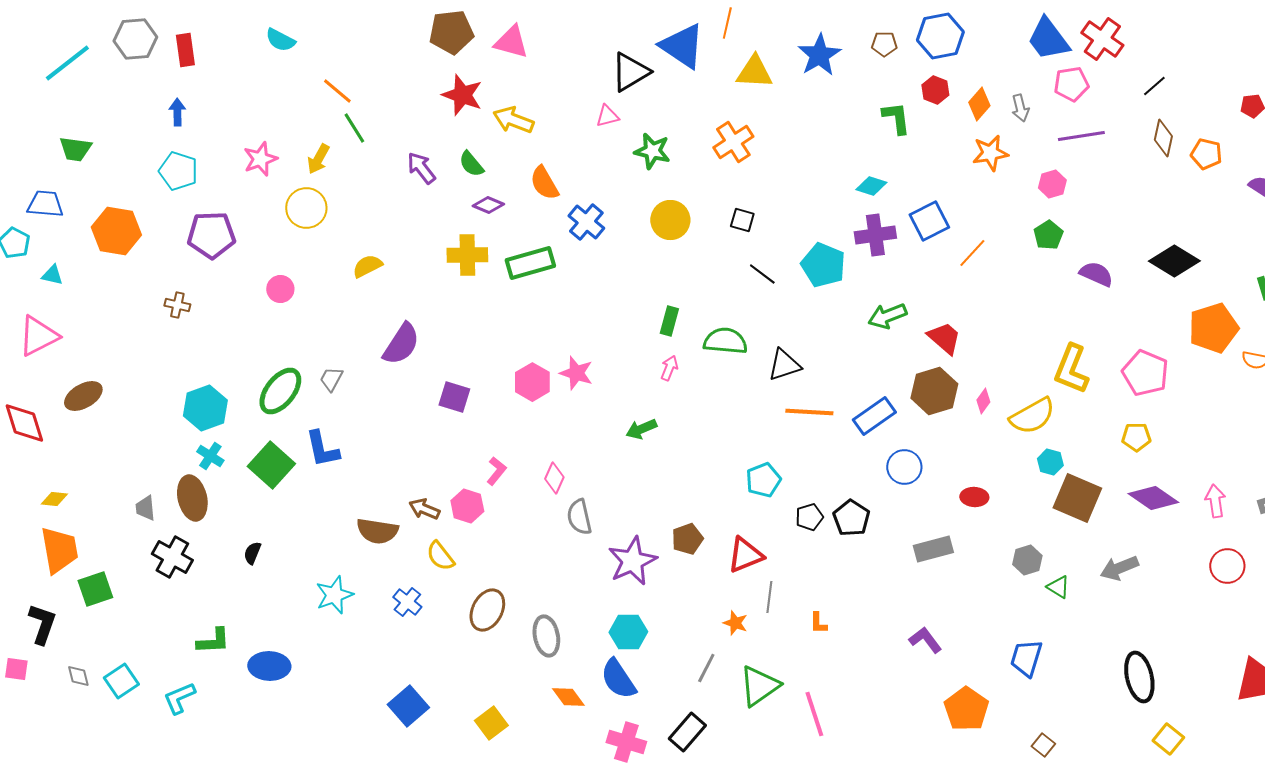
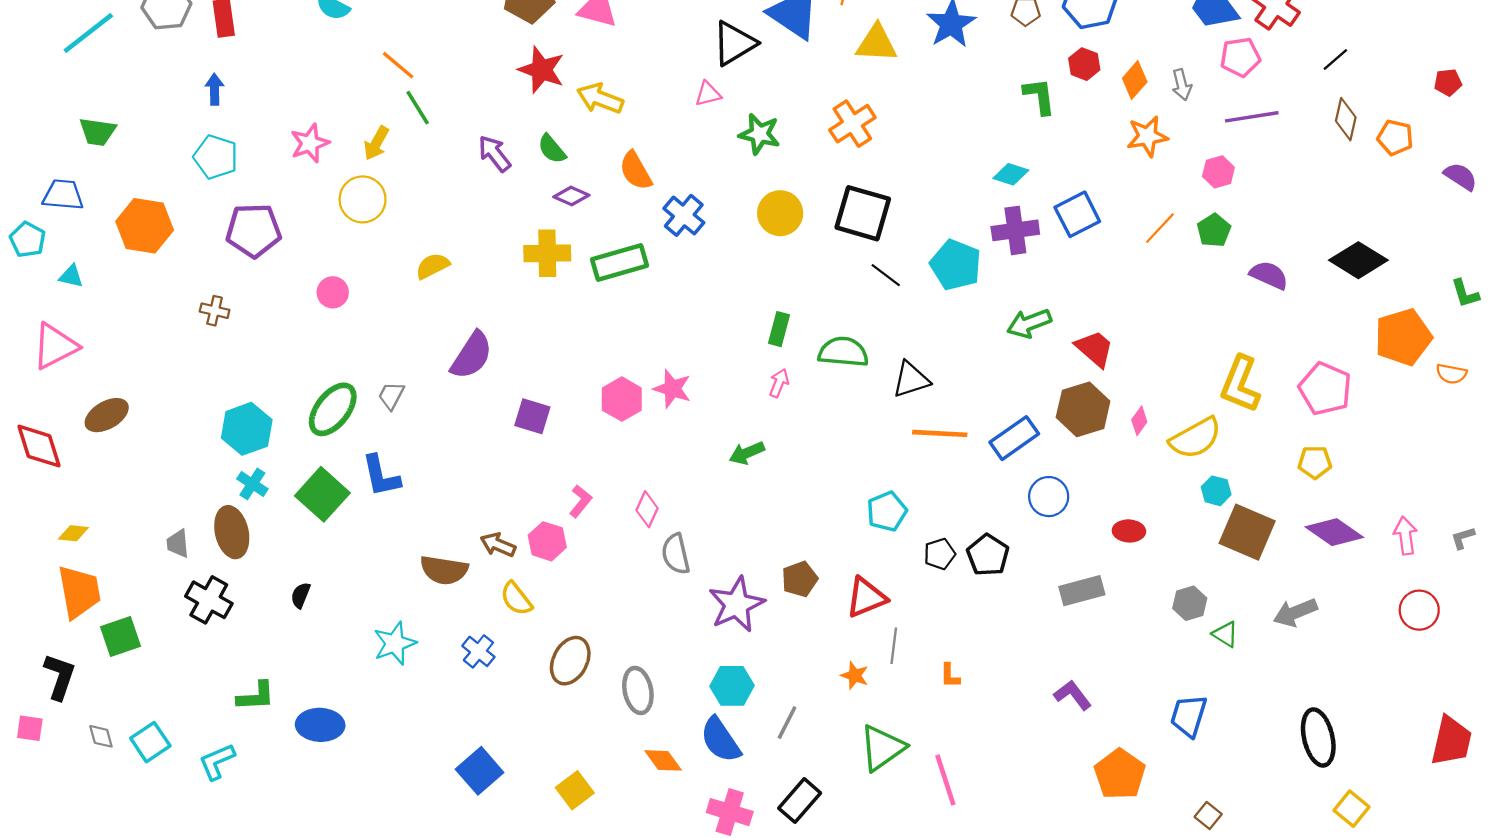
black square: (742, 220) -> (863, 213), size x2.0
orange line: (972, 253) -> (1160, 228), moved
gray line: (706, 668) -> (787, 723), moved

